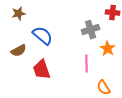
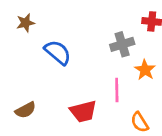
brown semicircle: (19, 51) -> (26, 110), moved
red trapezoid: (42, 70) -> (83, 111), moved, turned -85

